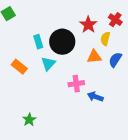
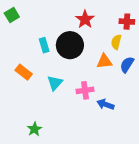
red cross: (115, 20) -> (127, 22), turned -32
red star: (88, 25) -> (85, 19), moved
cyan triangle: (48, 64) -> (55, 83), moved

